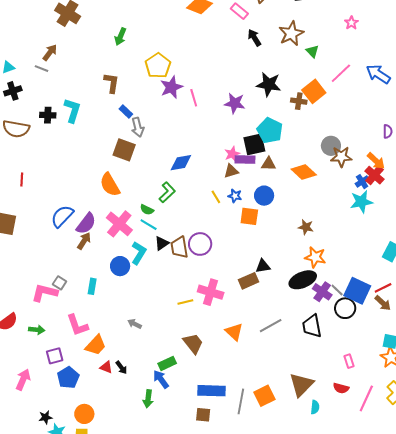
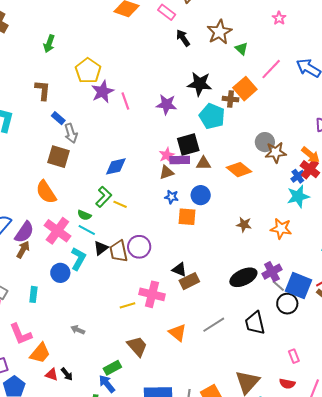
cyan pentagon: (270, 131) -> (212, 116), moved
yellow line: (216, 197) -> (120, 204), moved, turned -32
orange star: (315, 257) -> (281, 229), moved
black triangle: (263, 266) -> (179, 270), moved, turned 35
purple cross: (322, 292) -> (272, 272), moved, turned 30

